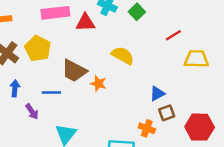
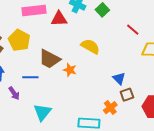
red line: (173, 35) -> (133, 30), turned 72
blue triangle: (157, 94) -> (119, 78), turned -48
orange cross: (147, 128) -> (110, 108), turned 32

